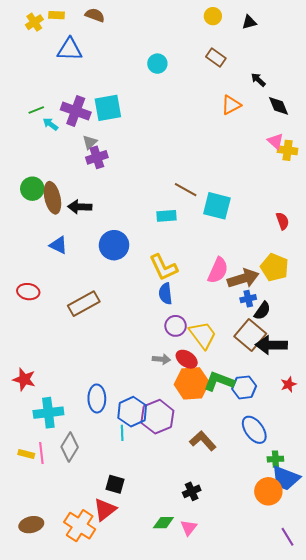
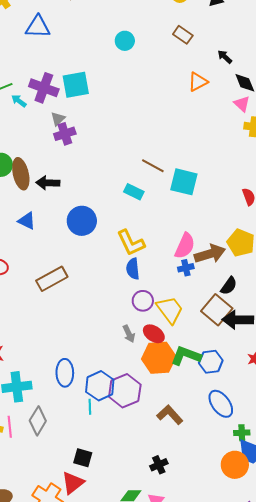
pink triangle: (275, 141) -> (242, 104), moved
cyan rectangle: (166, 216) -> (134, 192), turned 30
blue cross: (248, 299) -> (186, 268), moved
gray arrow: (161, 359) -> (129, 334), turned 60

